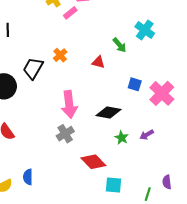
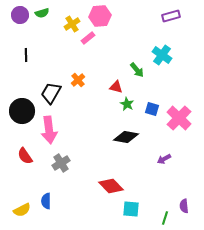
pink arrow: (69, 104) -> (49, 130), moved
gray cross: (65, 134) -> (61, 163), moved
green star: (122, 138) -> (127, 104), moved

